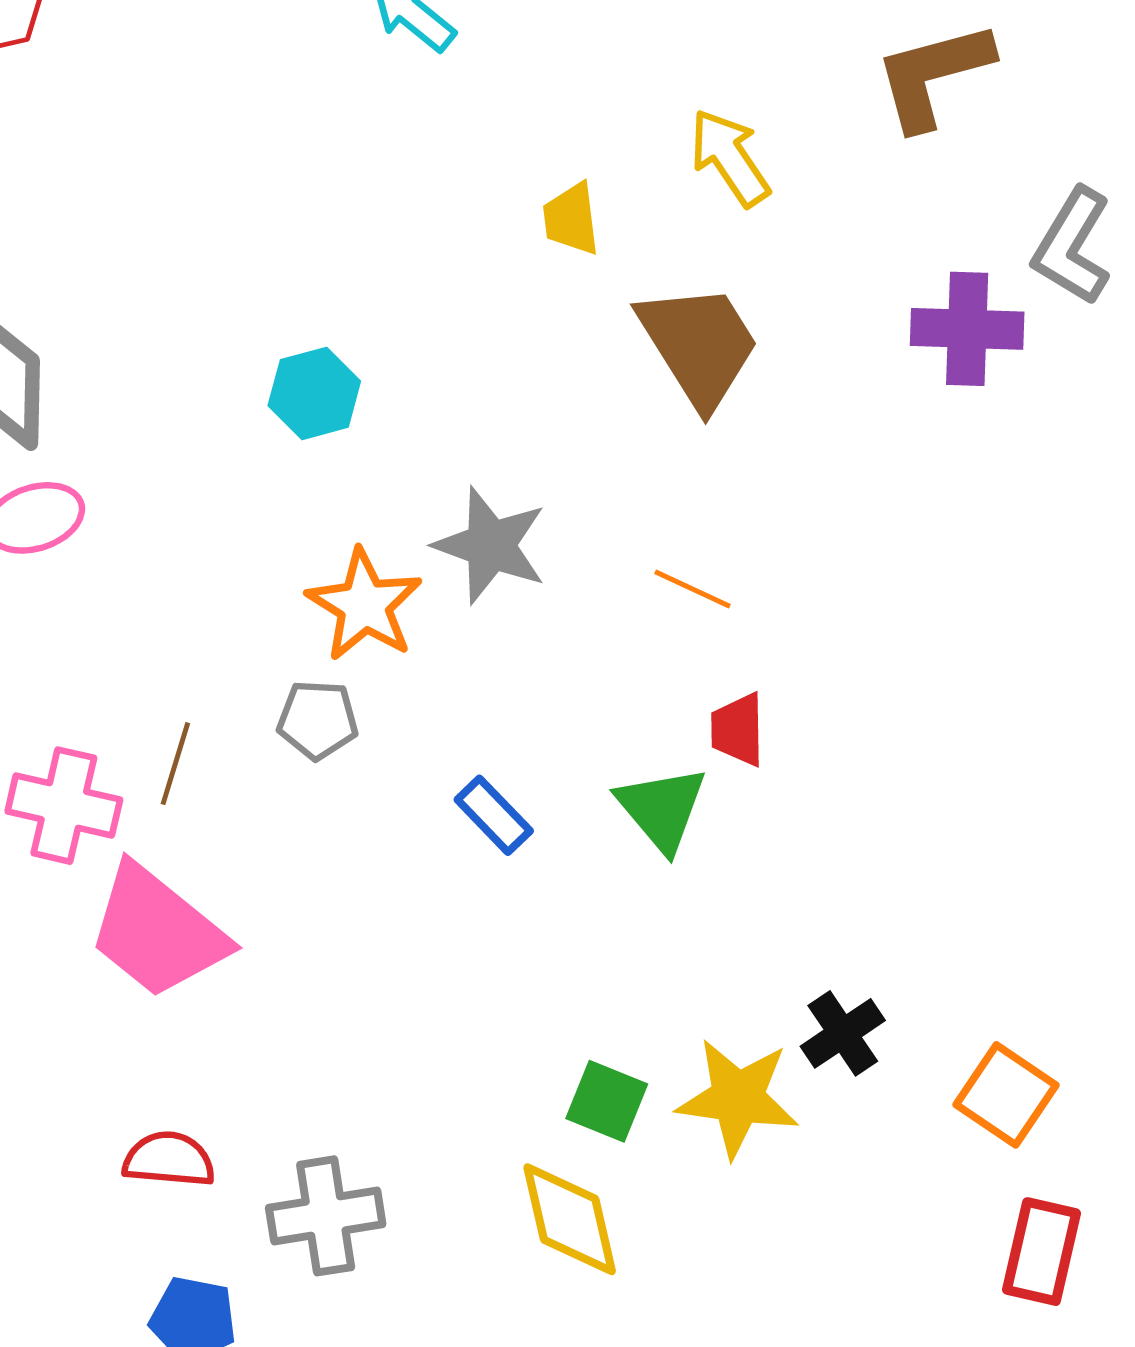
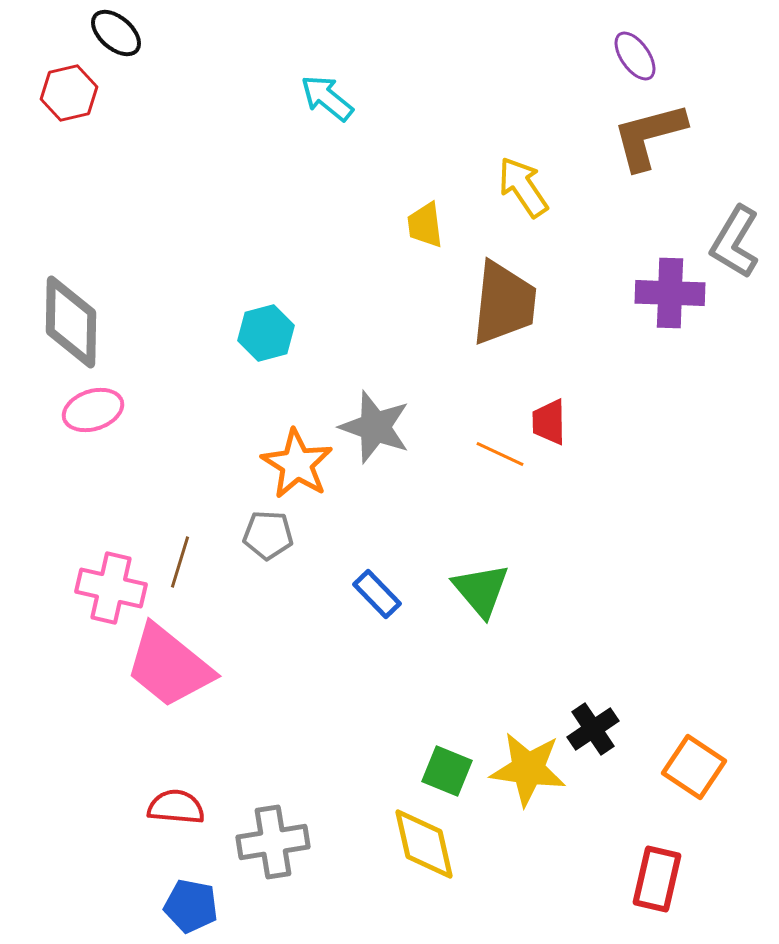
brown trapezoid: (699, 345) -> (504, 303), turned 38
red trapezoid: (738, 730) -> (549, 422), moved
red rectangle: (1042, 1252) -> (657, 879), moved

